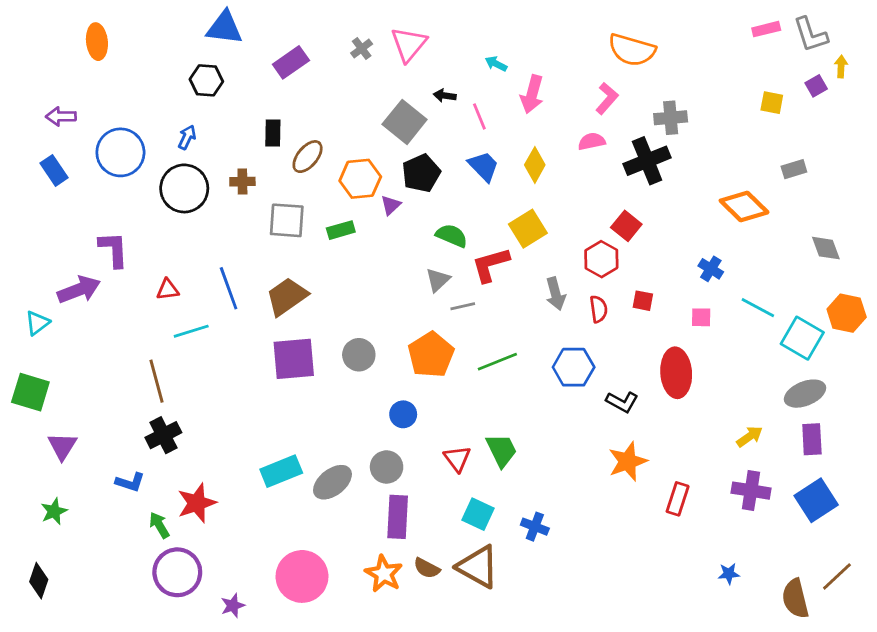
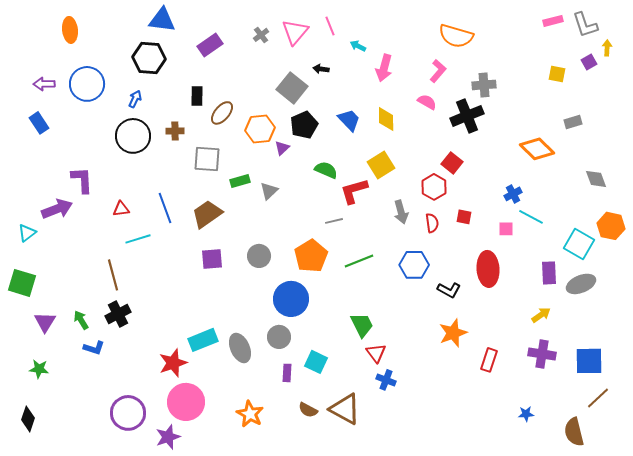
black hexagon: (206, 80) -> (149, 58), size x1.4
pink line: (479, 116) -> (330, 26), moved
pink semicircle: (592, 141) -> (427, 102), turned 42
blue circle: (120, 152) -> (87, 84), moved
yellow diamond: (535, 165) -> (386, 119), turned -30
green rectangle: (341, 230) -> (240, 181), moved
blue cross: (711, 269) -> (513, 194), turned 30
gray triangle: (438, 280) -> (269, 191), moved
cyan line: (758, 308) -> (531, 217), moved
purple square: (294, 359) -> (212, 259), size x0.7
blue circle: (403, 414) -> (291, 299), size x1.8
purple rectangle: (812, 439) -> (549, 273), moved
red triangle: (457, 459) -> (376, 353), moved
gray ellipse: (332, 482) -> (240, 348), turned -76
blue square: (816, 500) -> (589, 361), turned 32
red star: (197, 503) -> (173, 363), moved
green star: (54, 511) -> (39, 369), turned 30
cyan square: (478, 514) -> (316, 362), moved
purple rectangle: (398, 517) -> (287, 373), size x0.6
green arrow: (159, 525) -> (81, 320), moved
orange star: (384, 574) -> (250, 414), moved
pink circle: (302, 576) -> (186, 402), moved
brown line: (837, 576) -> (598, 398), moved
purple star: (233, 606) -> (168, 437), size x1.4

